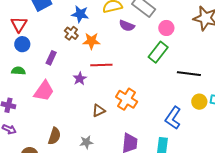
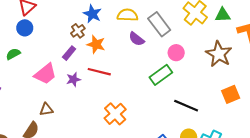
purple rectangle: (51, 58) -> (69, 53), moved
green semicircle: (18, 71) -> (13, 54), turned -48
pink trapezoid: (44, 91) -> (45, 74), moved
brown triangle: (99, 111) -> (46, 109), moved

